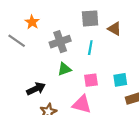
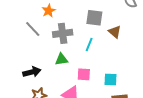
orange star: (32, 22) -> (49, 11), moved
gray line: (17, 41) -> (33, 29), moved

